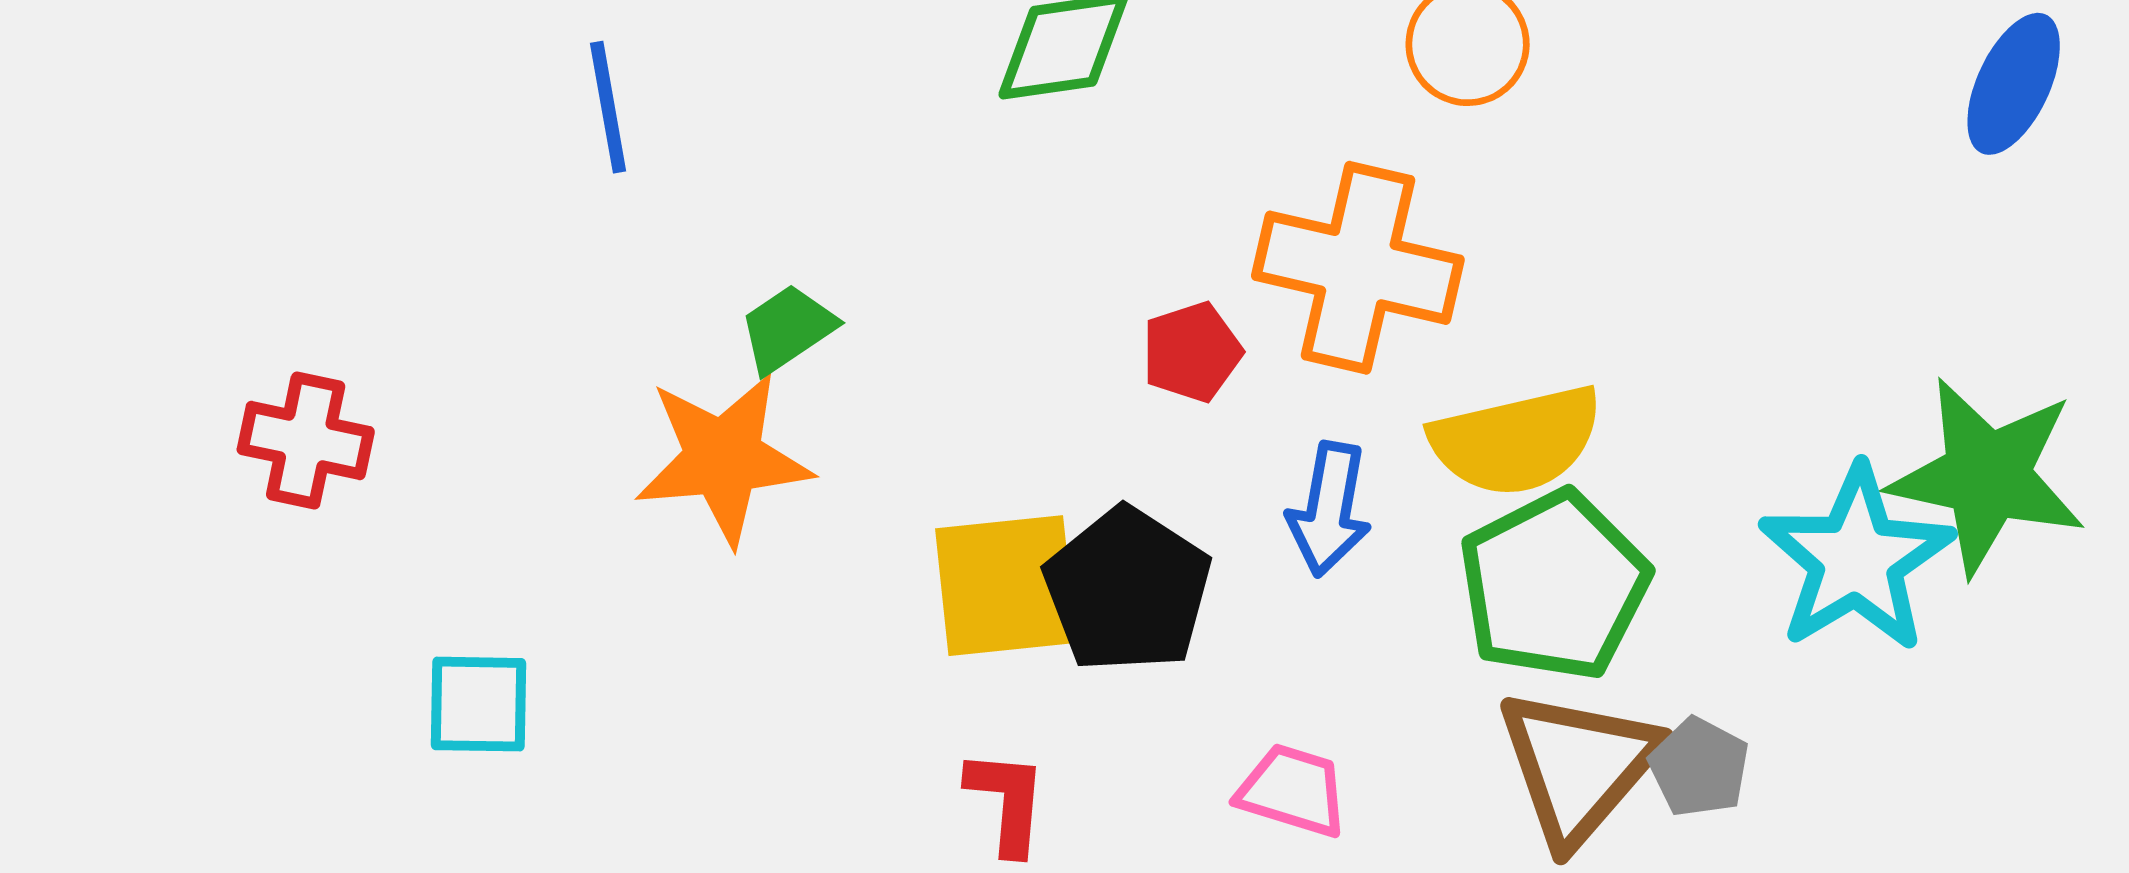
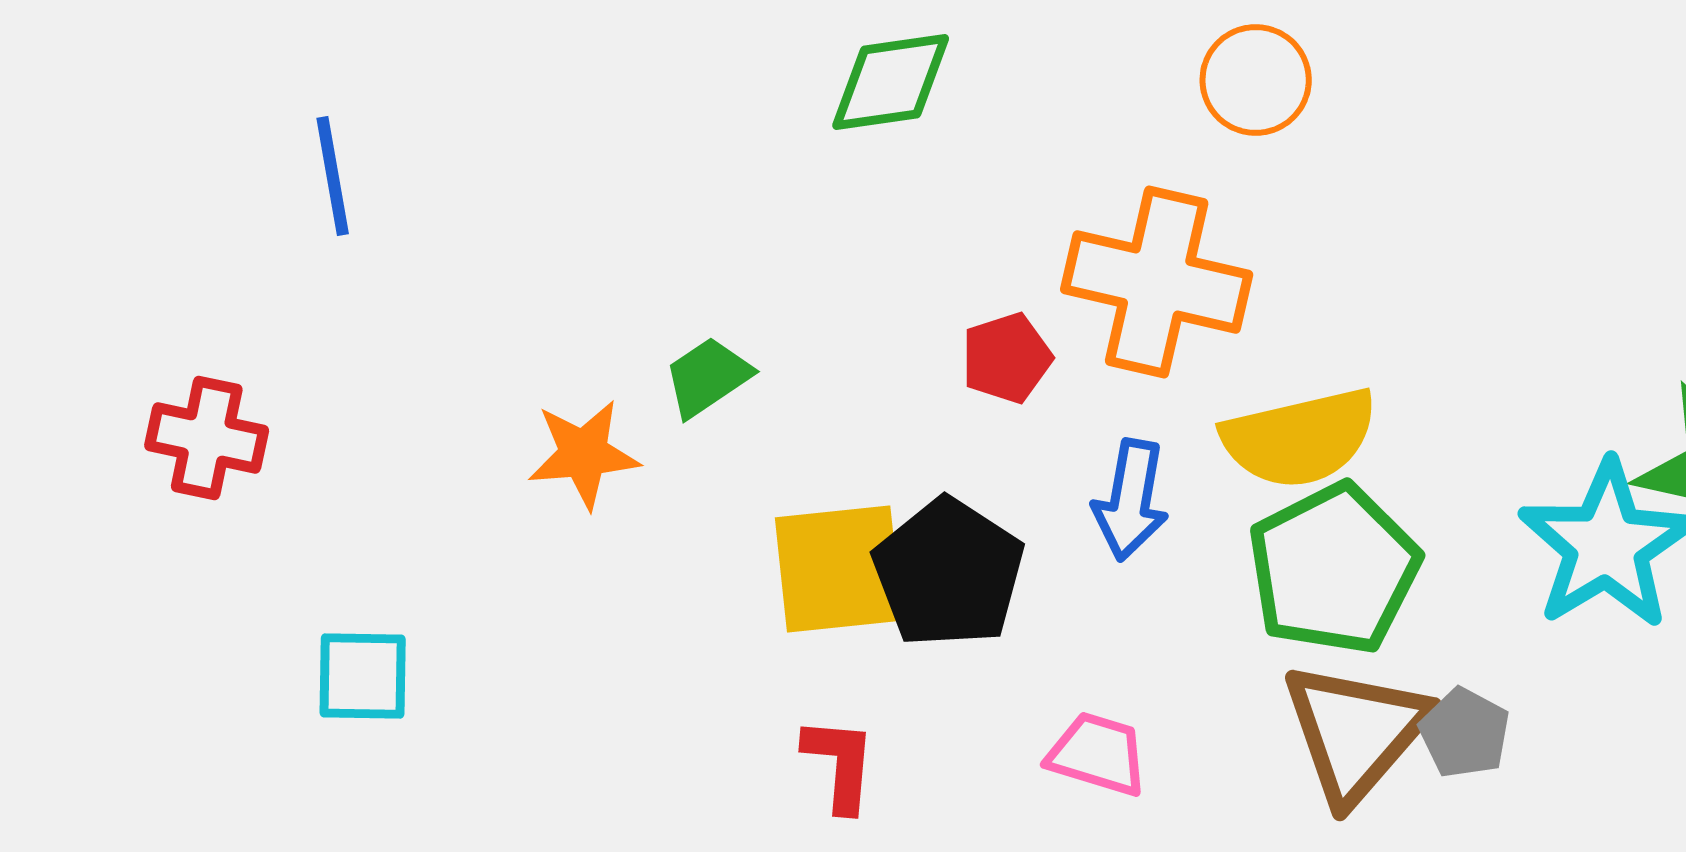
blue line: (608, 107) -> (333, 176), moved
green trapezoid: (788, 329) -> (708, 377), moved
orange star: (723, 458) -> (584, 454), size x0.7

